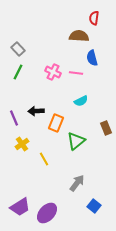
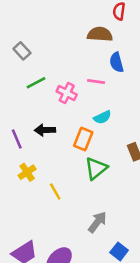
green line: (18, 72) -> (36, 83), moved, turned 35
pink cross: (53, 72) -> (67, 93), moved
orange rectangle: (56, 123) -> (83, 139), moved

